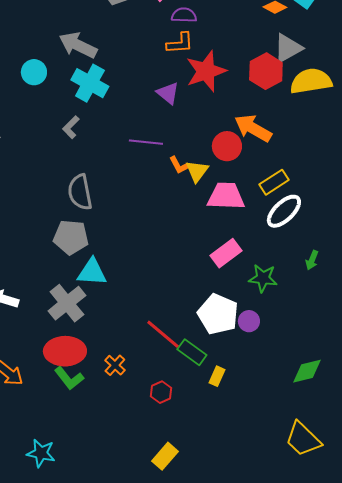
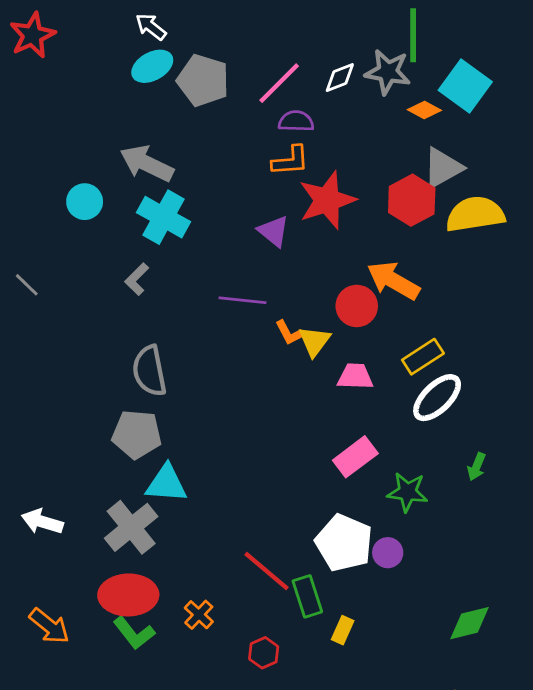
pink trapezoid: (226, 196) -> (355, 376), size x0.7
green rectangle: (192, 352) -> (307, 596), turned 36

